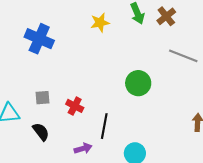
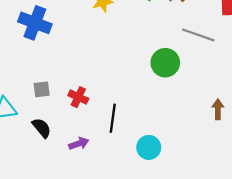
green circle: (138, 83) -> (165, 63), moved
purple arrow: (83, 148) -> (79, 144), moved

